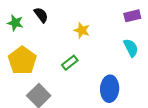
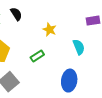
cyan semicircle: (131, 48) -> (79, 47), moved

